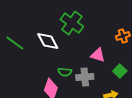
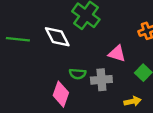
green line: (15, 43) -> (18, 39), turned -30

